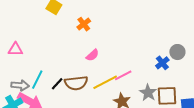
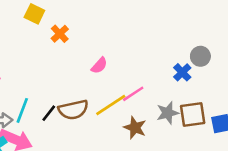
orange cross: (84, 24) -> (60, 34), moved
pink semicircle: (92, 55) -> (99, 65), moved
gray star: (148, 93) -> (168, 113), turned 30

